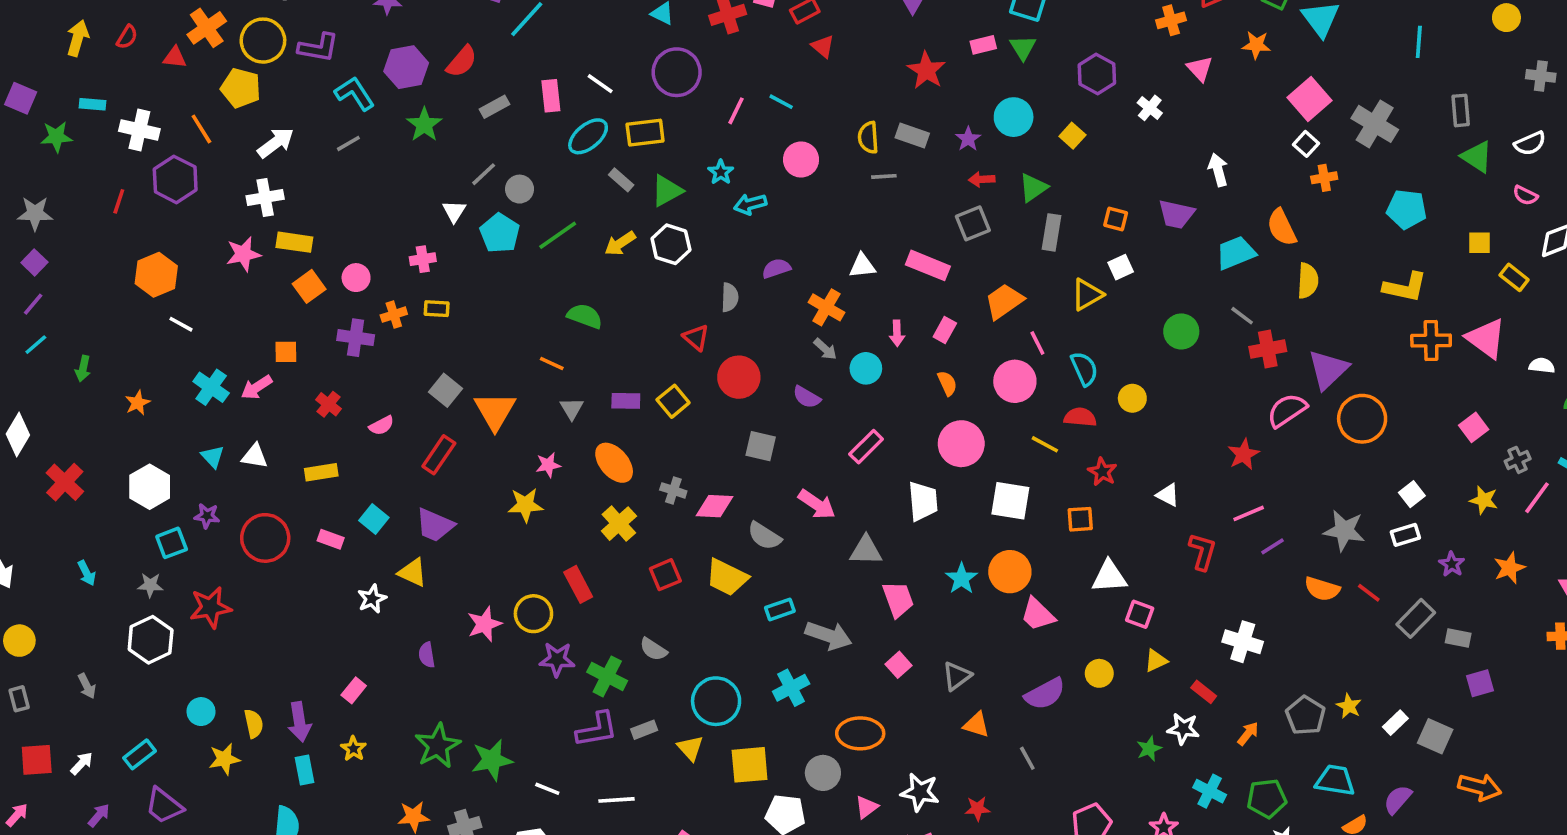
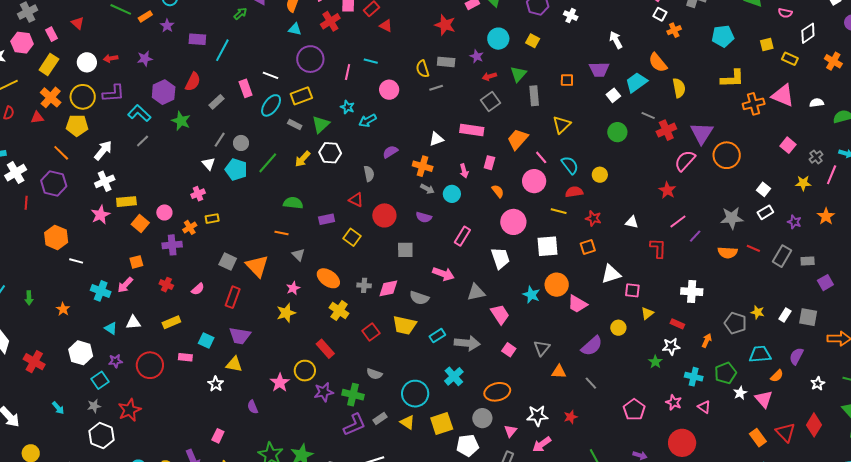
white cross: (139, 130) -> (16, 173), moved, turned -30
white square: (1121, 267) -> (613, 95), moved
purple rectangle: (626, 401) -> (327, 219), moved

